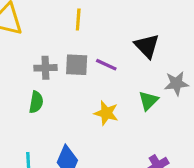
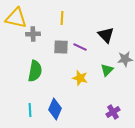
gray cross: (45, 68) -> (33, 34), moved
green semicircle: (36, 102) -> (35, 71), size x1.5

